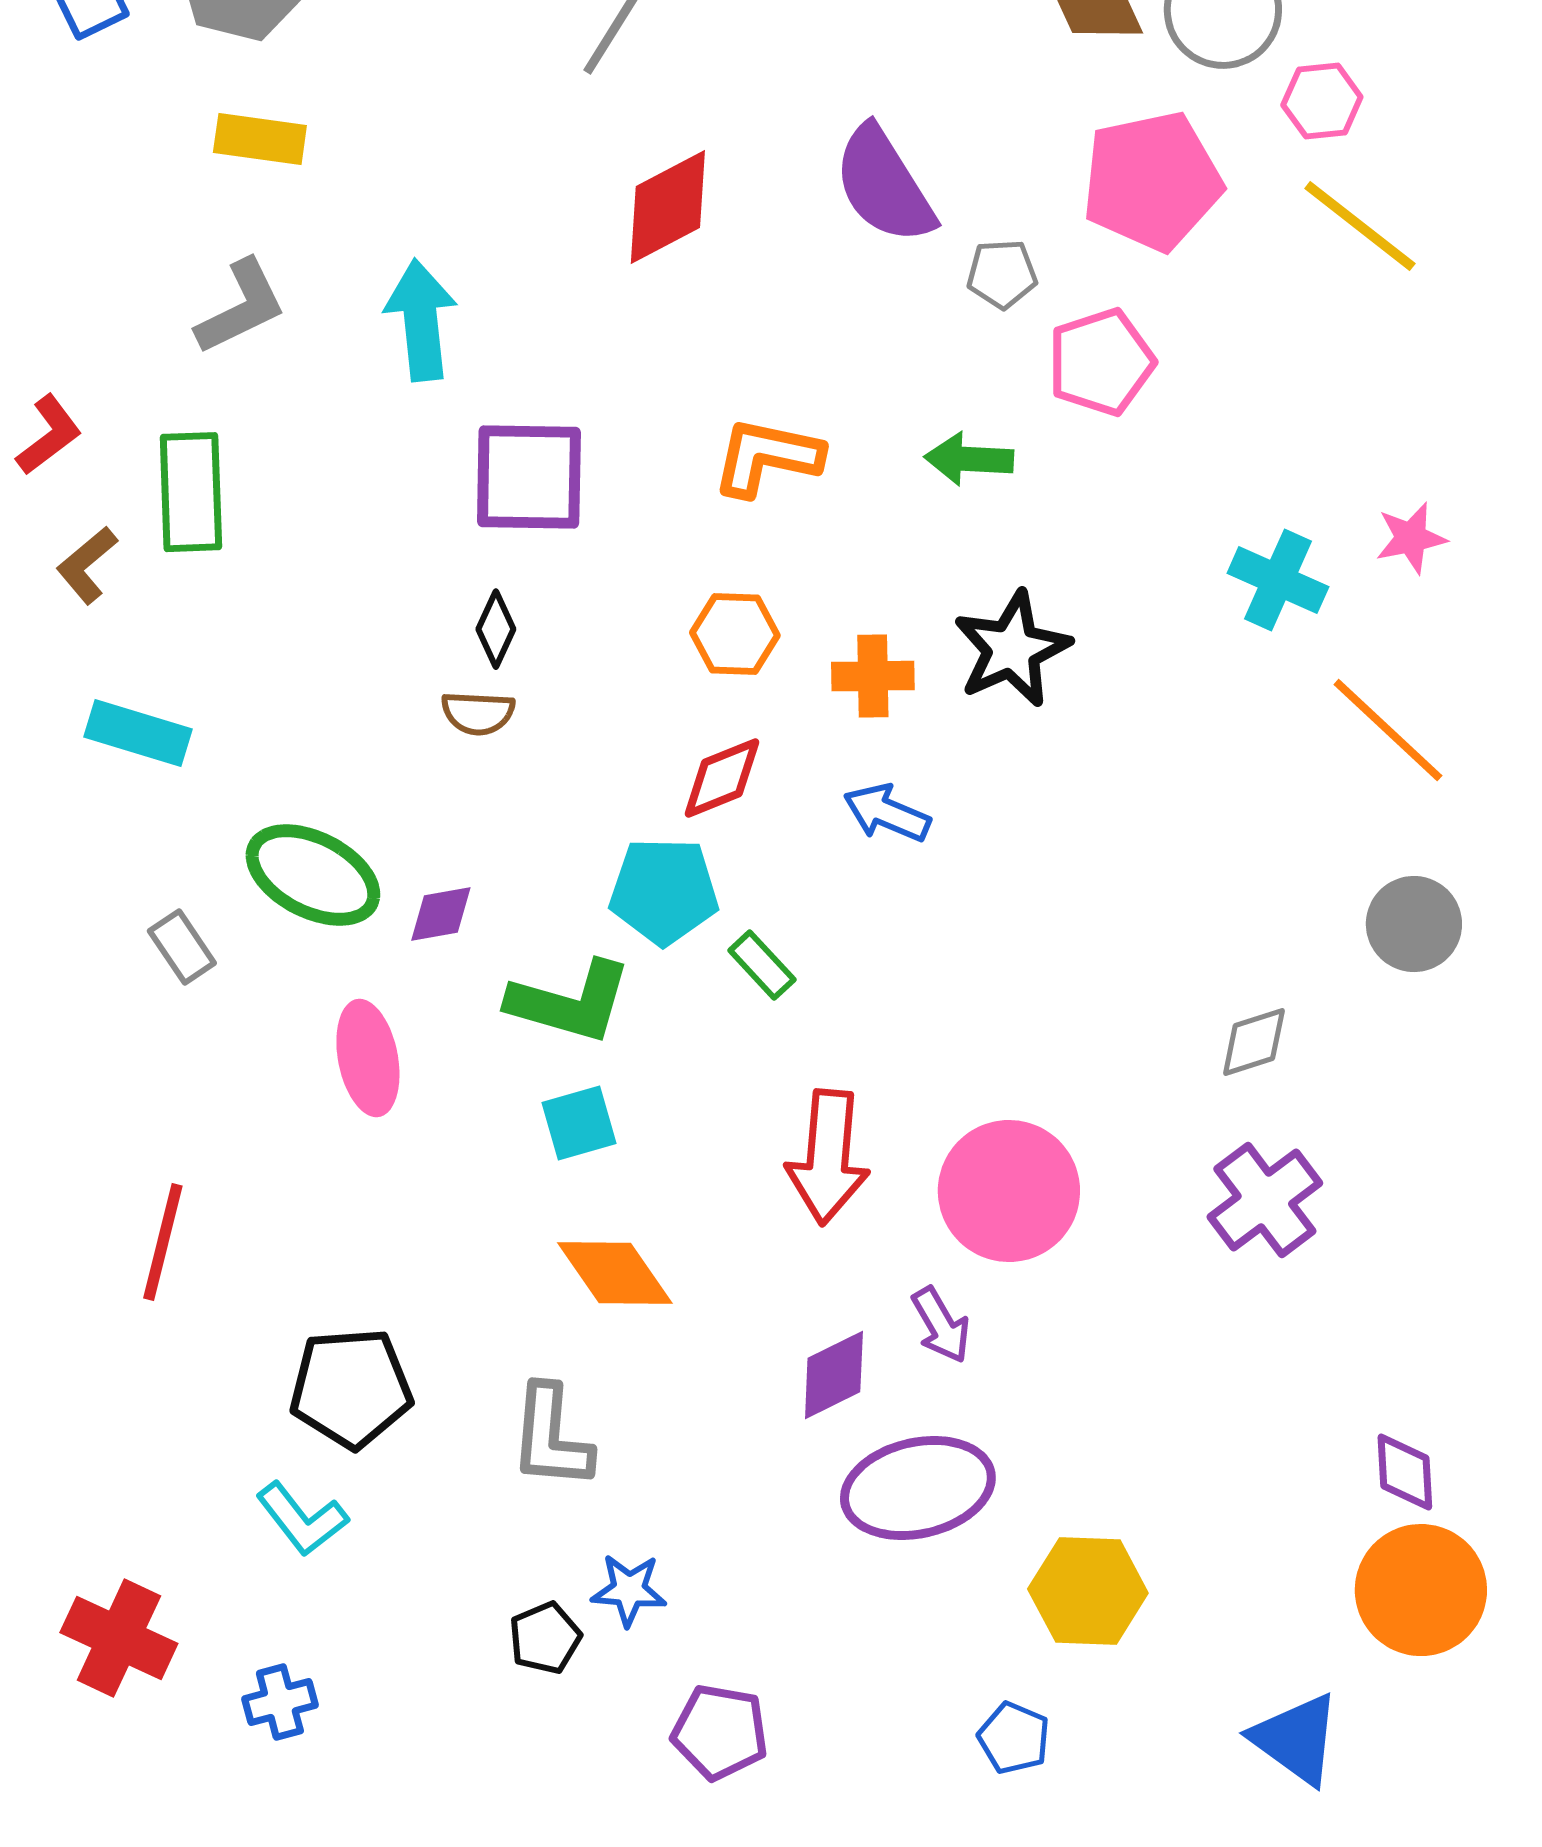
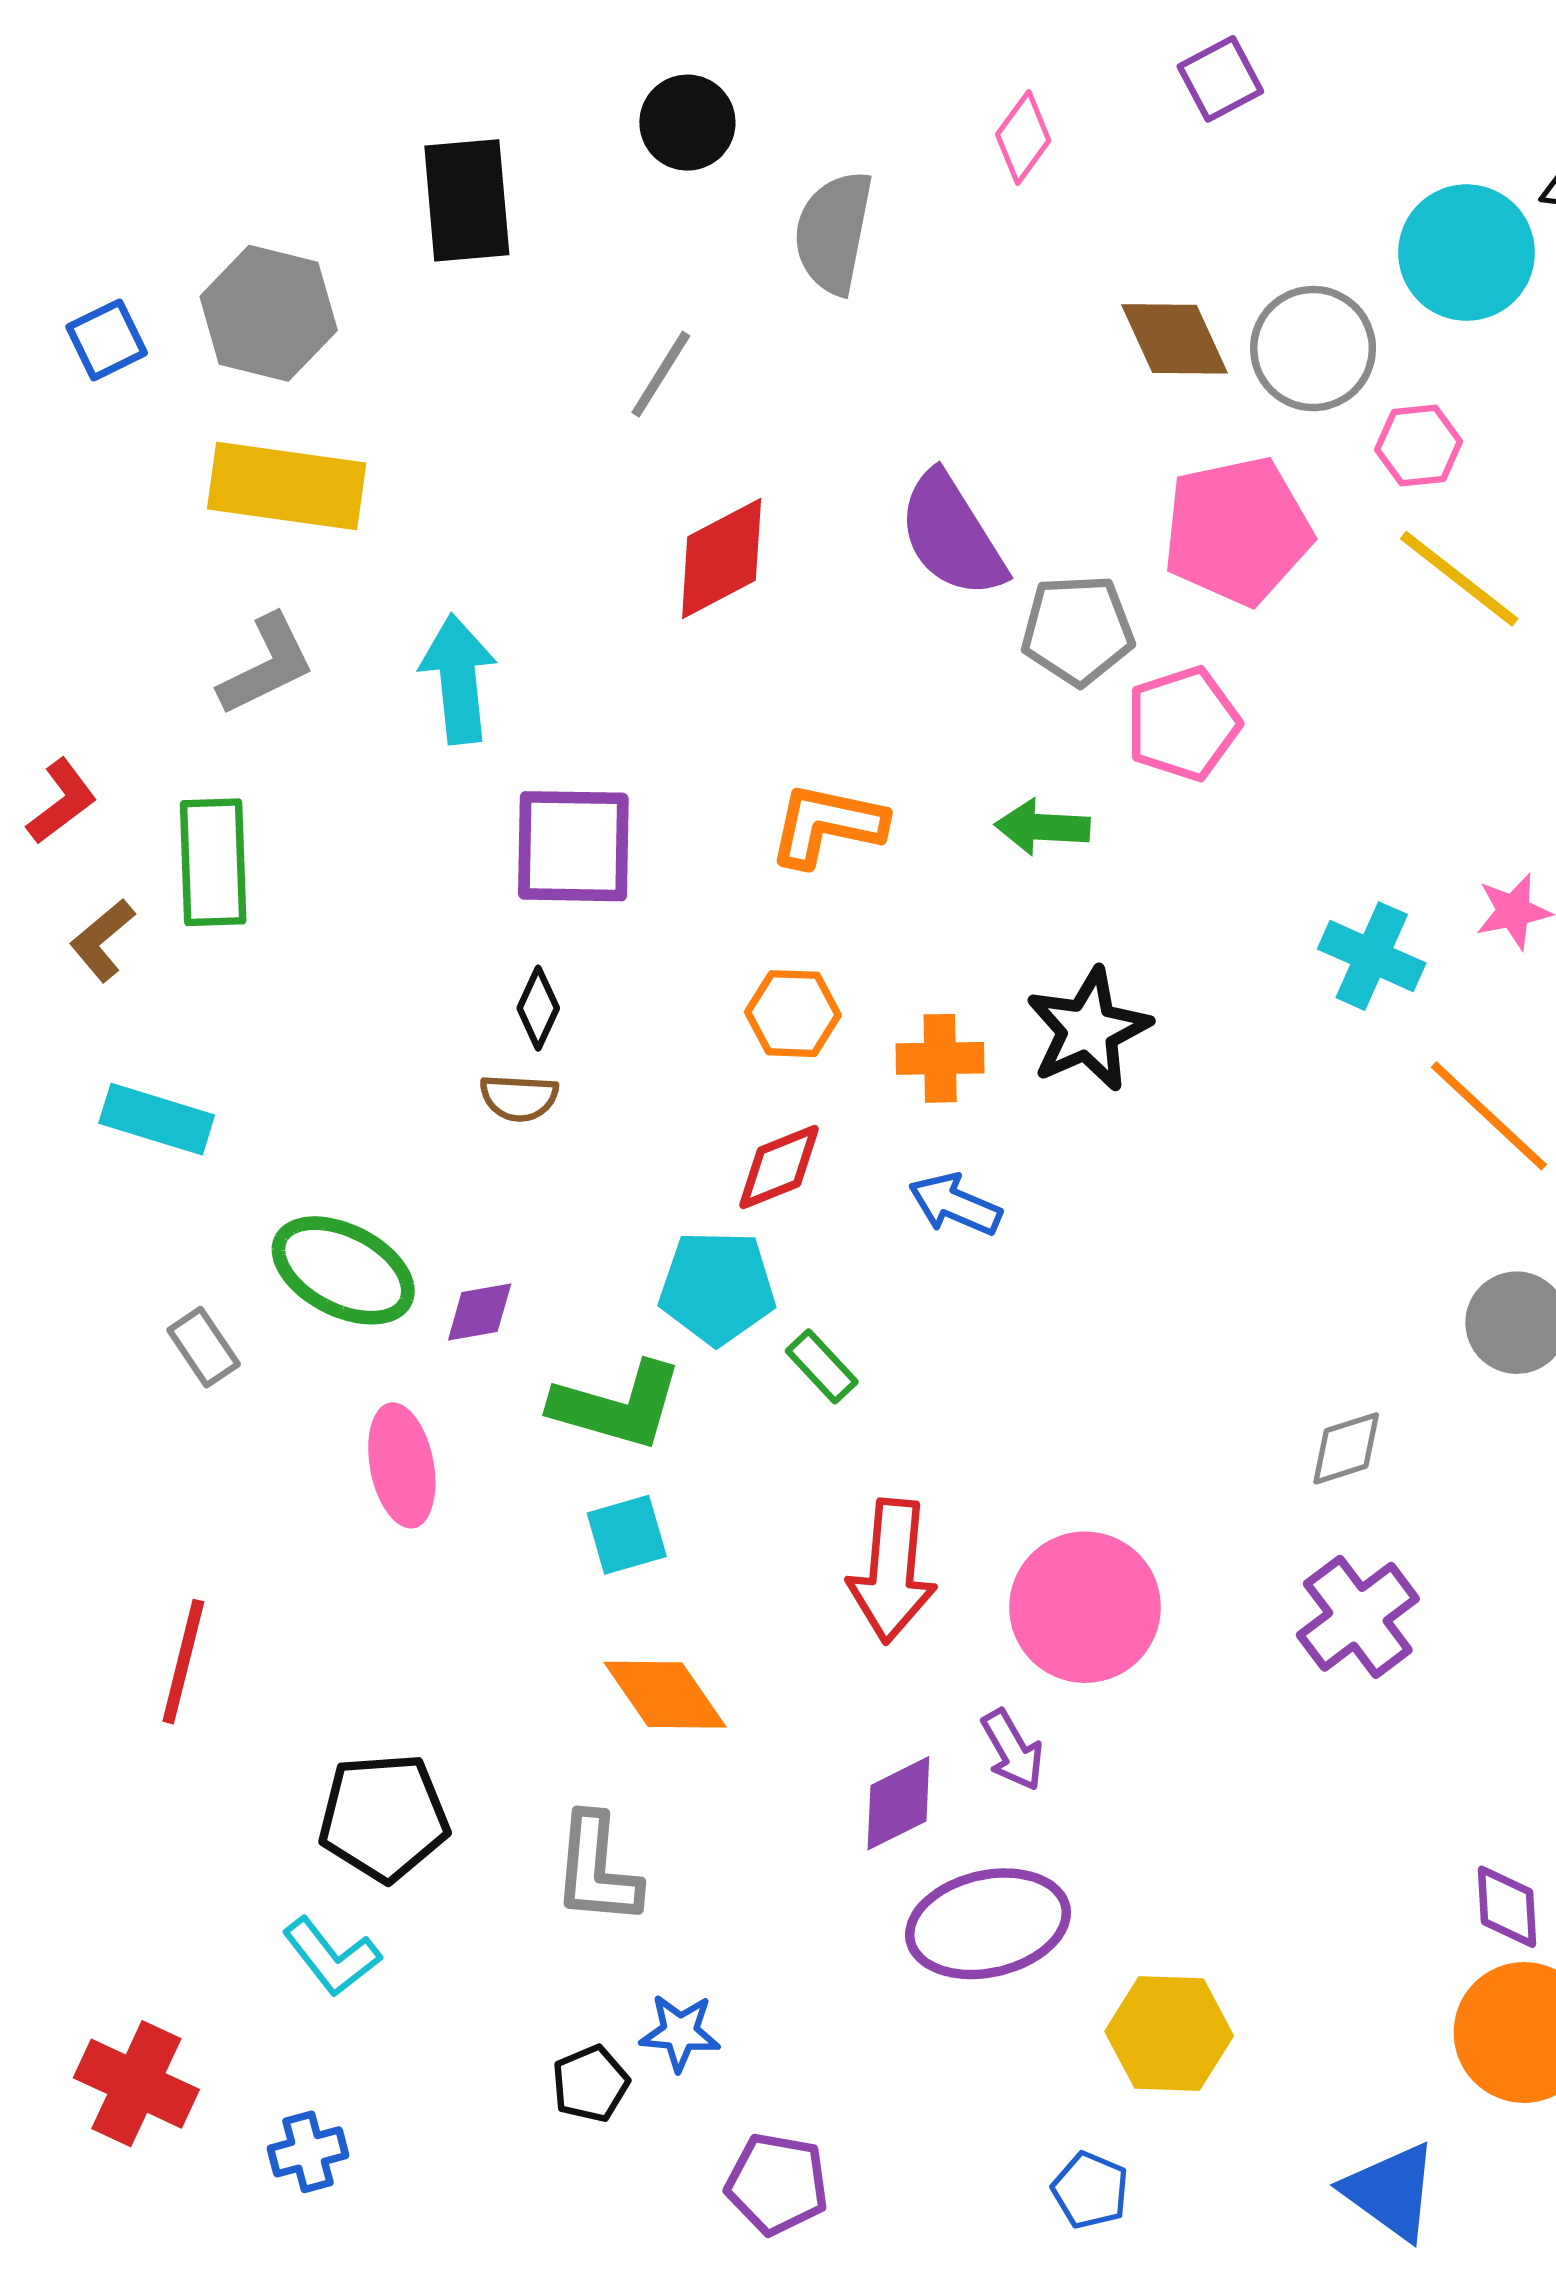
yellow rectangle: (260, 139) -> (287, 486), size x1.6
gray pentagon: (1002, 274) -> (1078, 630), size x1.5

